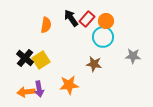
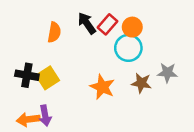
black cross: (25, 58) -> (27, 75), turned -30
brown star: (94, 64) -> (141, 83), moved
orange star: (69, 85) -> (102, 87), moved, turned 30

